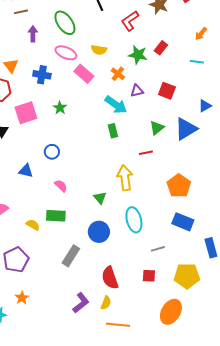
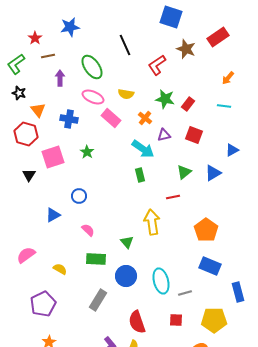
red rectangle: (161, 48) -> (188, 104), moved
blue triangle: (186, 129) -> (213, 173), size x0.7
blue triangle: (26, 171) -> (53, 215), turned -42
green rectangle: (56, 216) -> (96, 259), moved
cyan ellipse: (134, 220) -> (161, 281), moved

